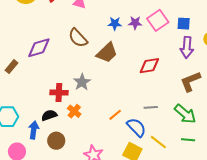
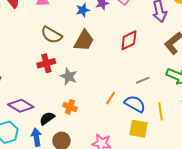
purple diamond: (39, 48) -> (21, 106), moved, turned 65
red cross: (59, 93) -> (46, 63), moved
yellow line: (158, 142) -> (160, 111), turned 60

